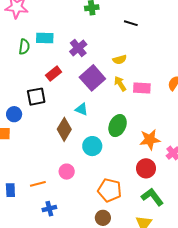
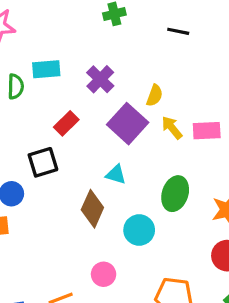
yellow semicircle: (120, 60) -> (155, 95), moved, turned -48

